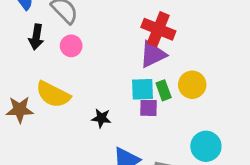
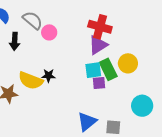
pink circle: (71, 46) -> (49, 32), moved
green rectangle: (164, 90) -> (108, 69), size x1.5
black star: (101, 118) -> (48, 76), moved

